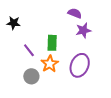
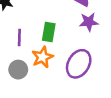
purple line: (29, 50) -> (19, 37), turned 32

